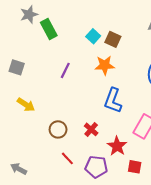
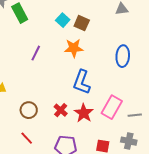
red star: (117, 146) -> (84, 113), moved
red line: (67, 158) -> (27, 138), moved

